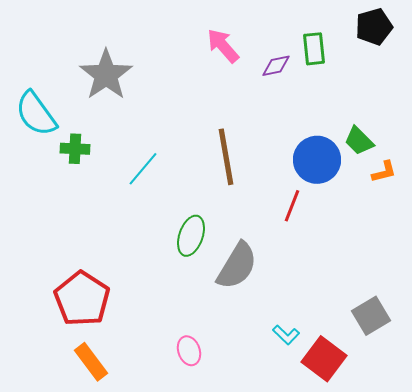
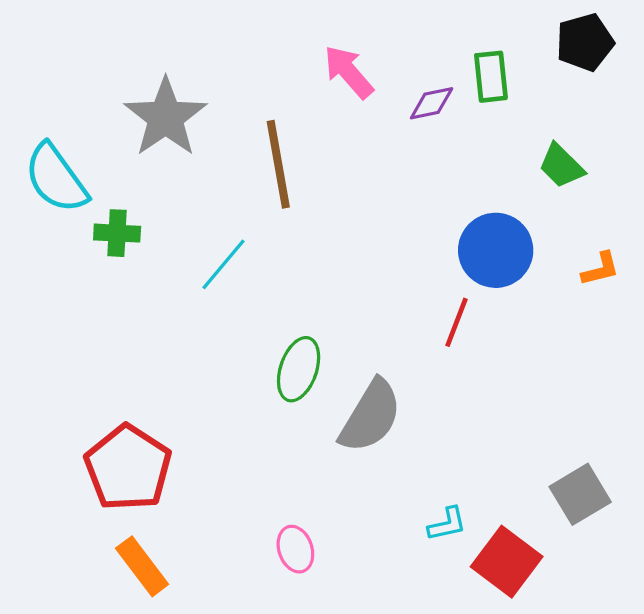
green trapezoid: (359, 141) -> (561, 166), moved
brown line: (226, 157) -> (278, 164), moved
cyan L-shape: (286, 335) -> (447, 524), turned -56

